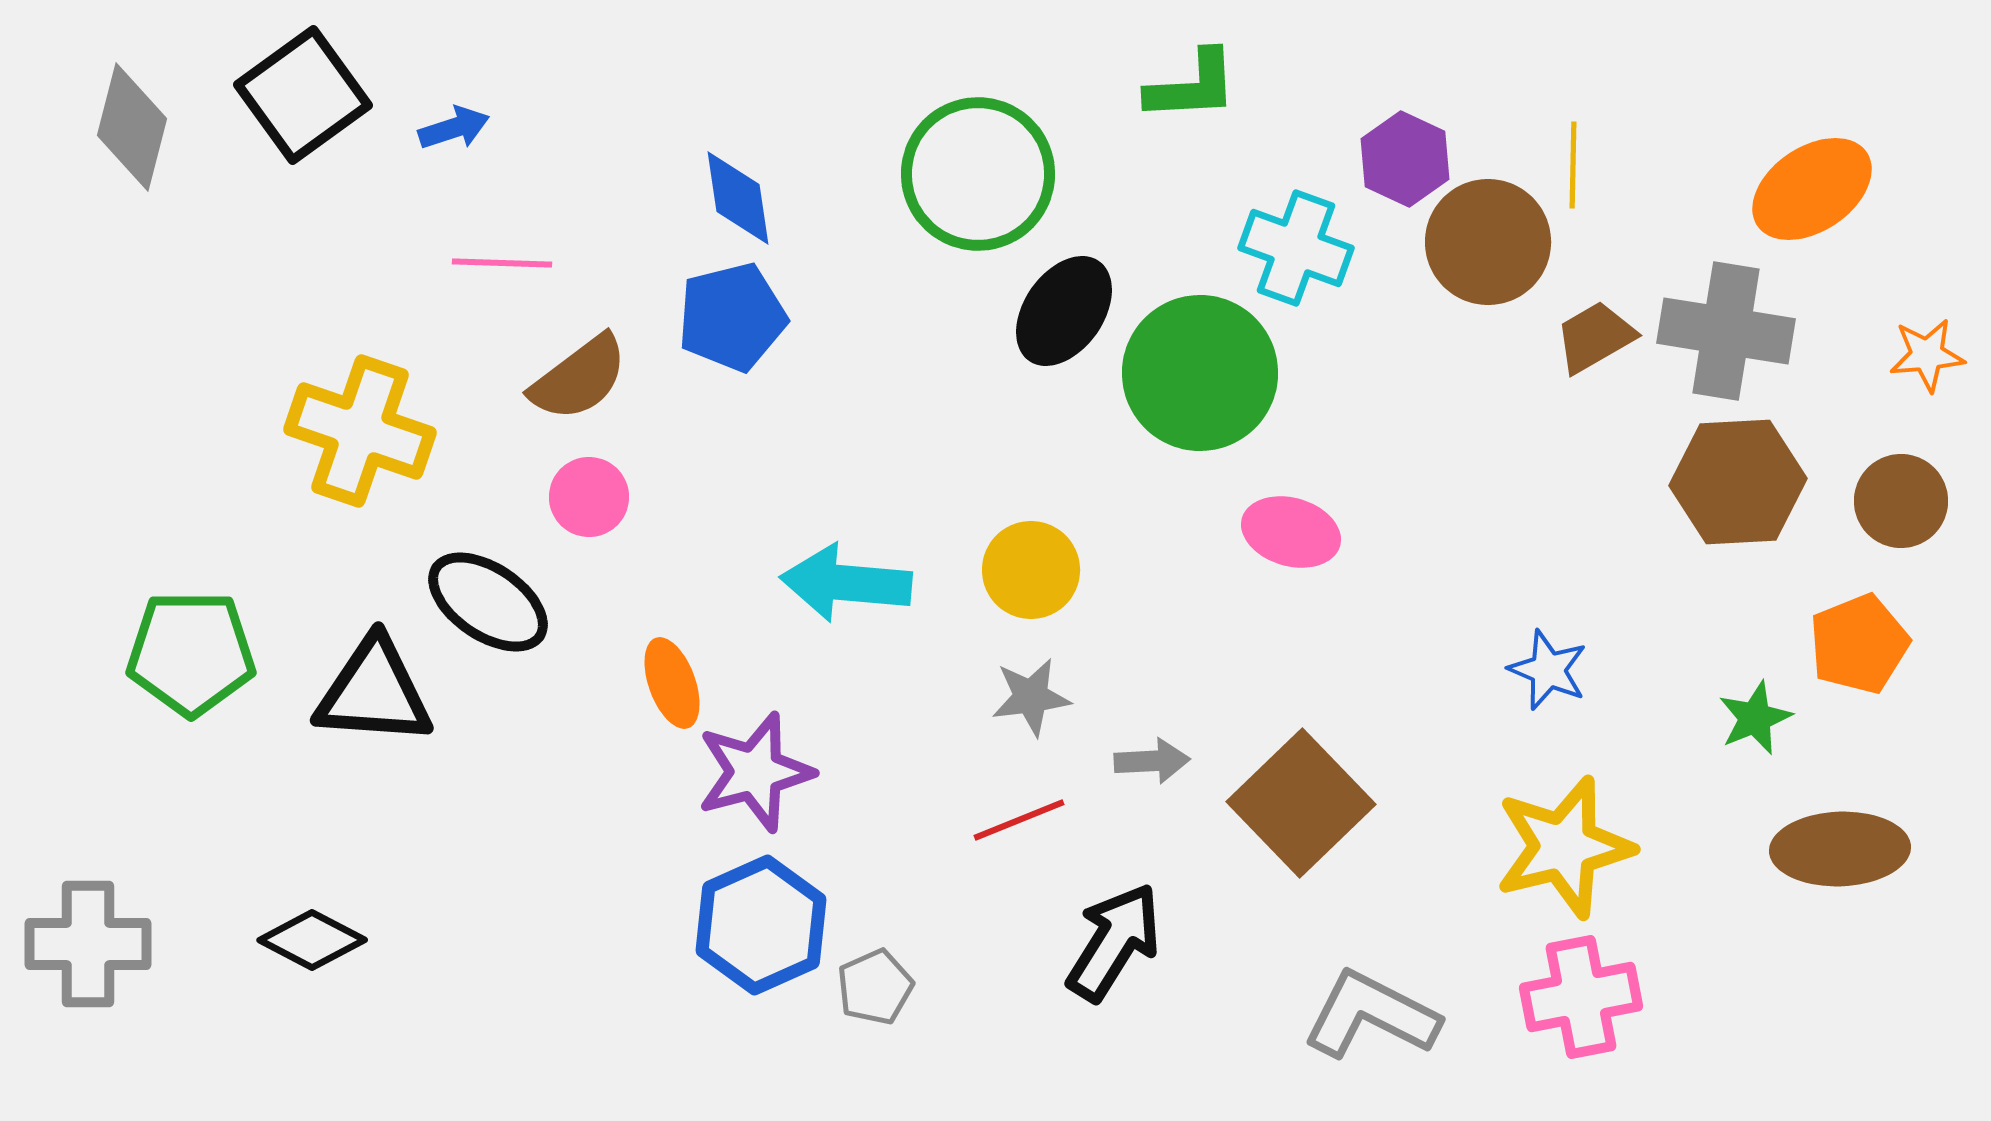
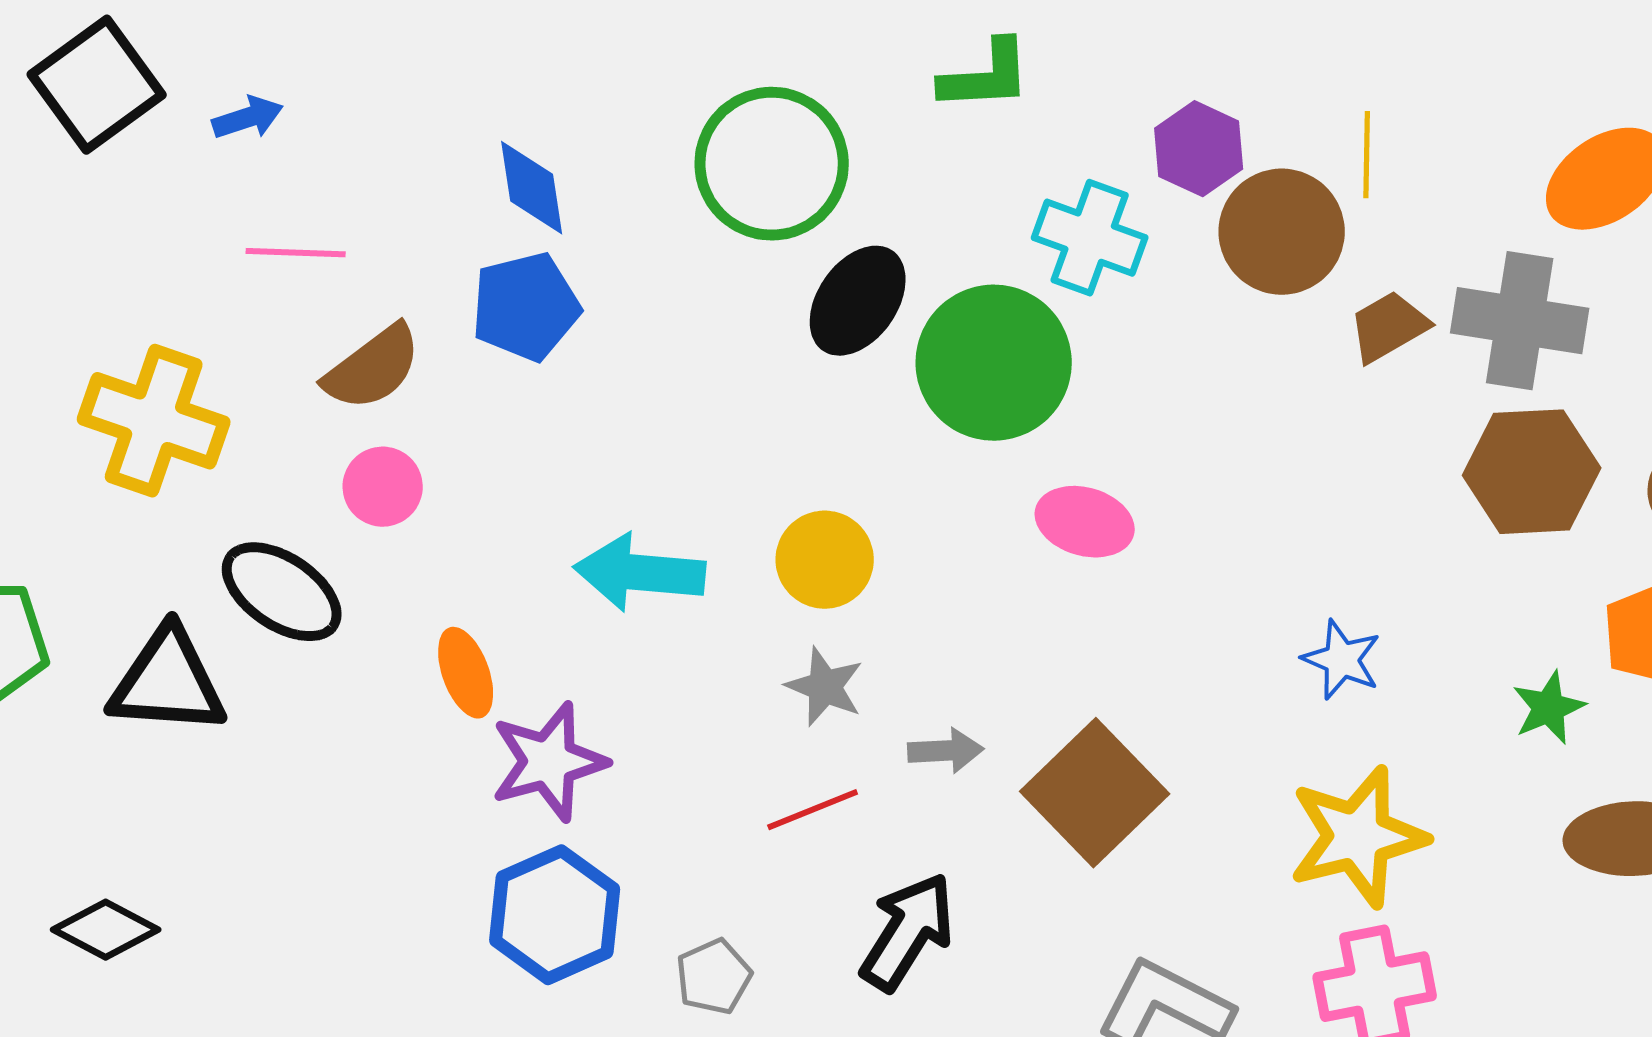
gray star: (1031, 697) -> (825, 687), turned 30
gray pentagon: (875, 987) -> (714, 977), moved

